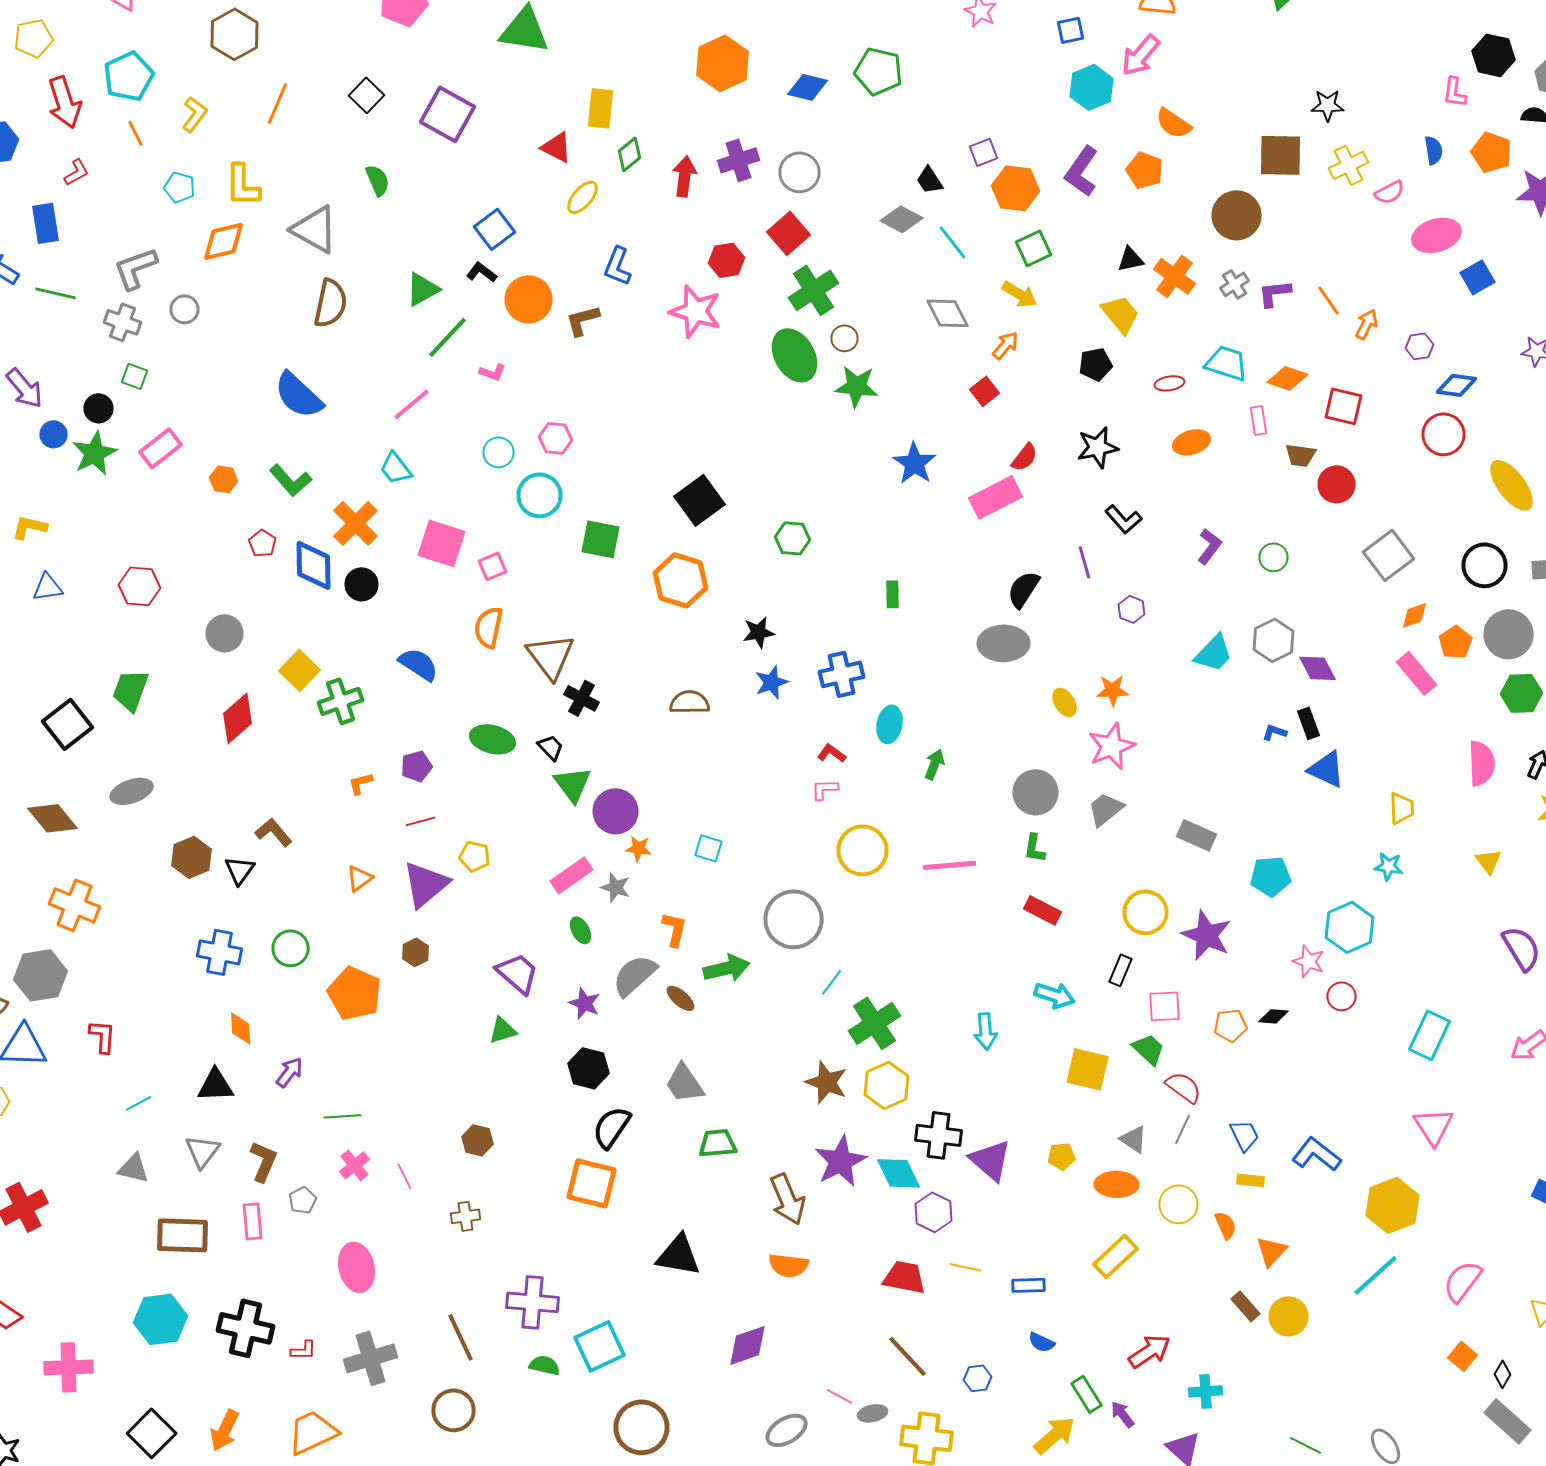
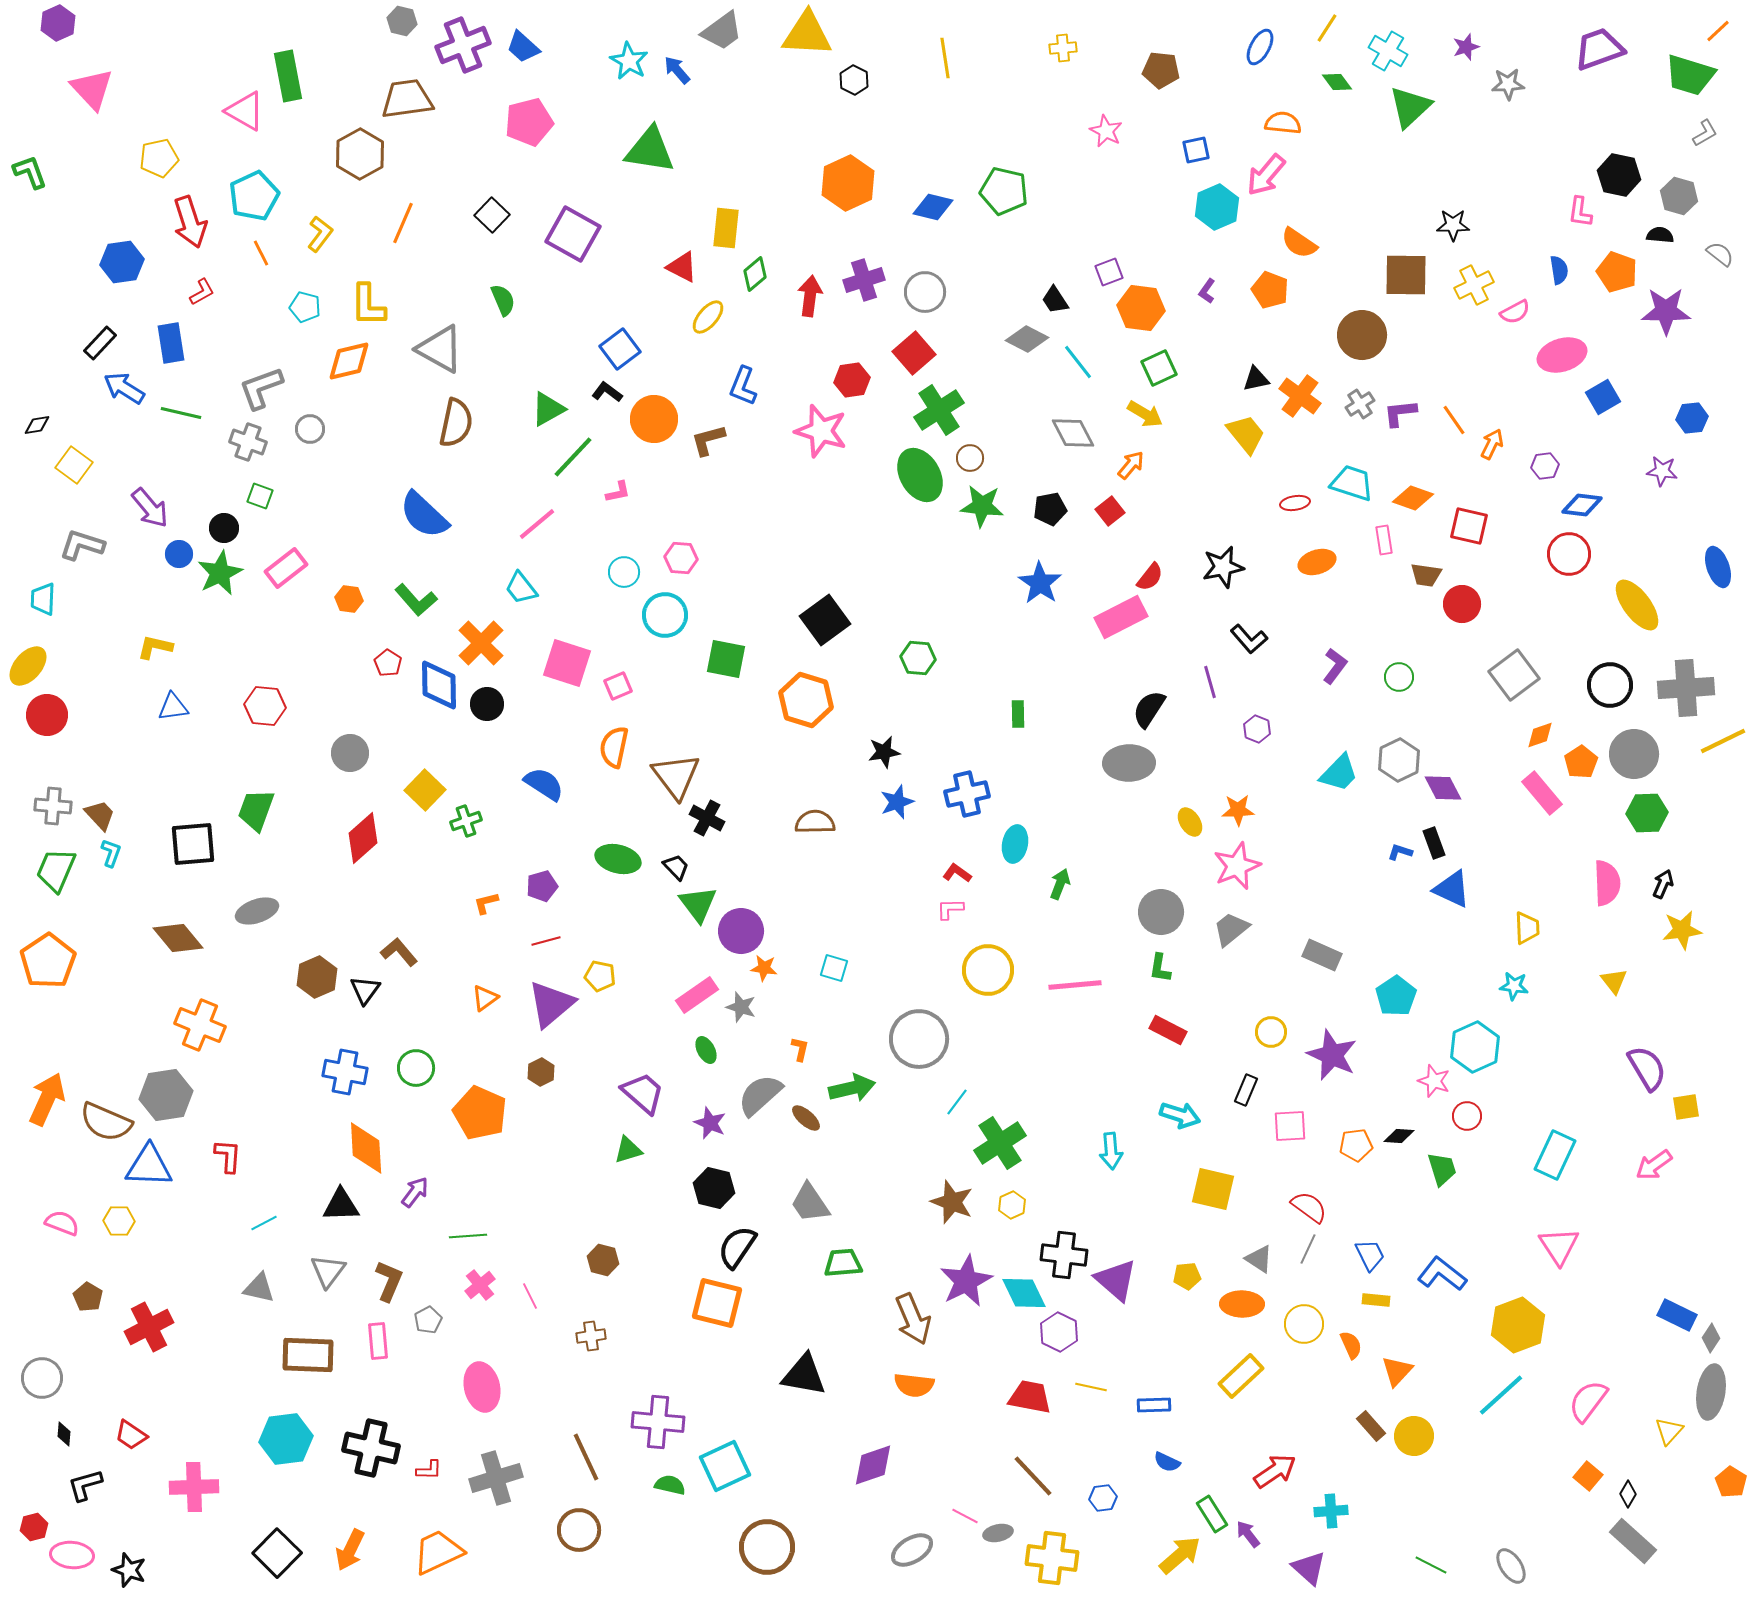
purple L-shape: (1082, 171) -> (1207, 291), size x0.5
black pentagon: (1096, 364) -> (1050, 509), moved
pink L-shape: (492, 372) -> (618, 492), turned -32
green cross: (340, 701) -> (466, 821), size x0.7
black square: (68, 724) -> (193, 844), turned 33
cyan pentagon: (1270, 876) -> (1396, 996), turned -30
yellow circle: (1146, 912) -> (1271, 1032), size x0.7
orange L-shape: (674, 929) -> (800, 1049), size x0.7
orange diamond: (240, 1028) -> (366, 1148), size x1.6
green trapezoid: (1148, 1049) -> (1442, 1169), moved, turned 30
yellow hexagon: (886, 1085) -> (1012, 1205), size x0.6

